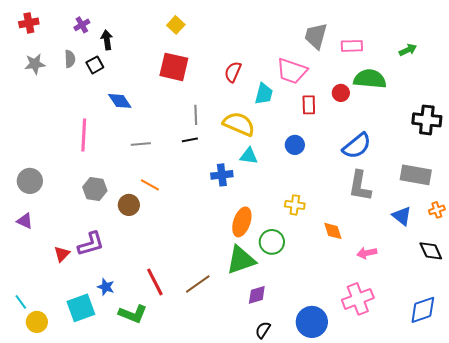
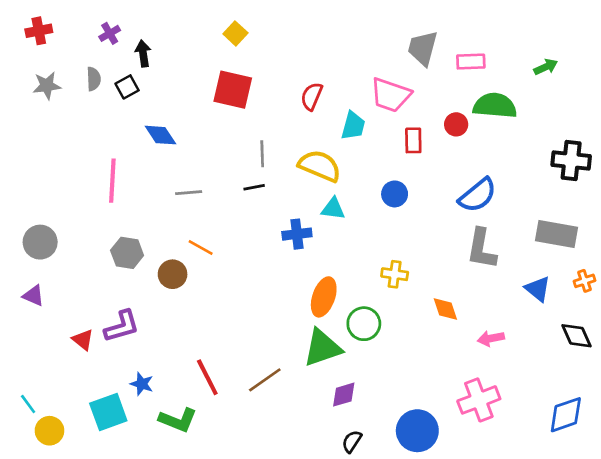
red triangle: (62, 254) -> (83, 340), turned -36

